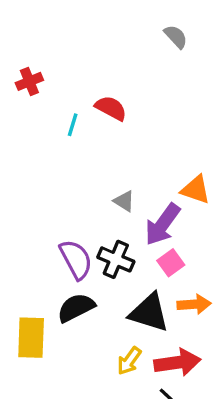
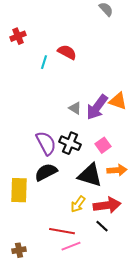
purple arrow: (162, 224) -> (97, 107), moved

